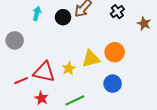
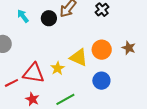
cyan arrow: (37, 13) -> (23, 16), turned -48
brown star: (144, 24) -> (129, 48), moved
yellow triangle: (91, 59) -> (79, 57), turned 42

